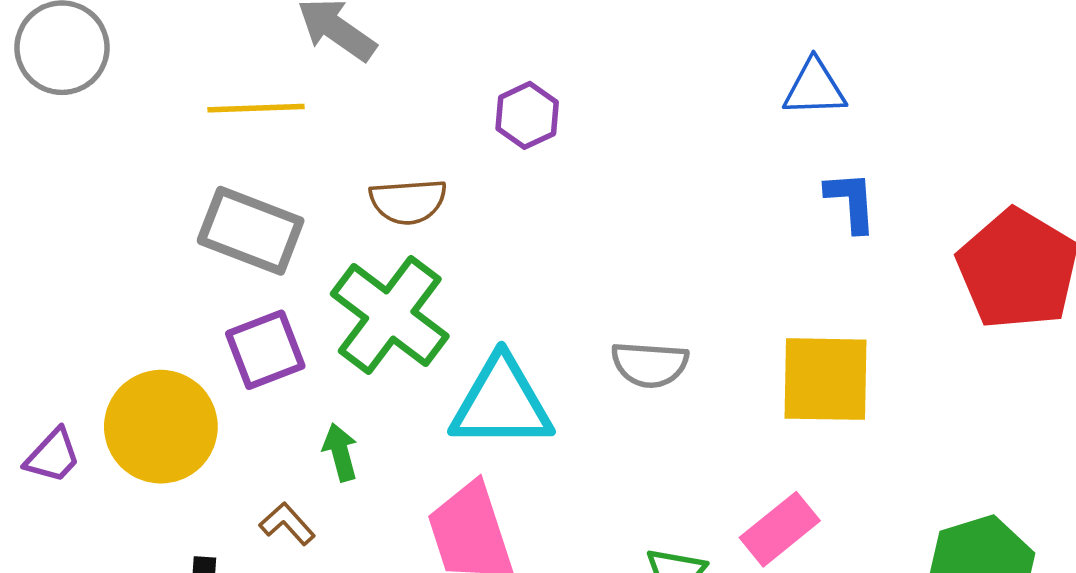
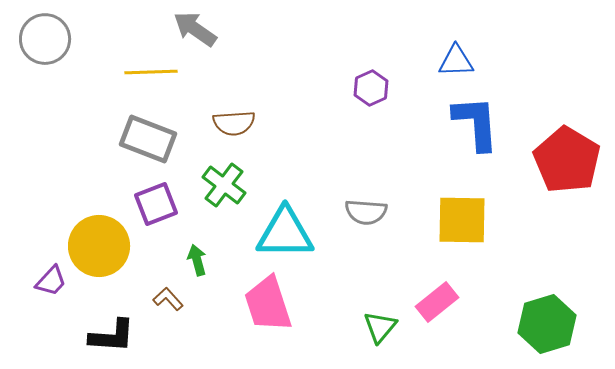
purple hexagon: (527, 115) -> (371, 88), moved
blue L-shape: (851, 201) -> (476, 123), size x1.6
green cross: (390, 315) -> (224, 185), size x0.7
purple trapezoid: (53, 456) -> (51, 281), moved

